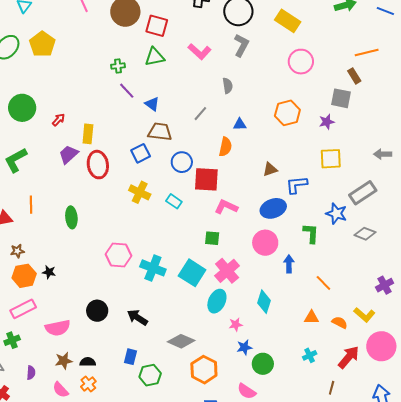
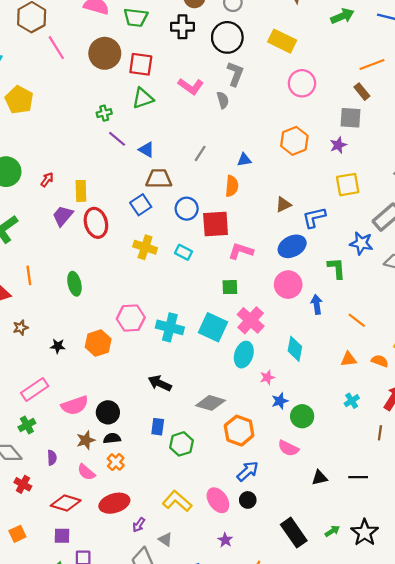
gray semicircle: (228, 86) -> (223, 100), moved
orange hexagon: (24, 276) -> (98, 343), moved
black circle: (97, 311) -> (108, 412), moved

